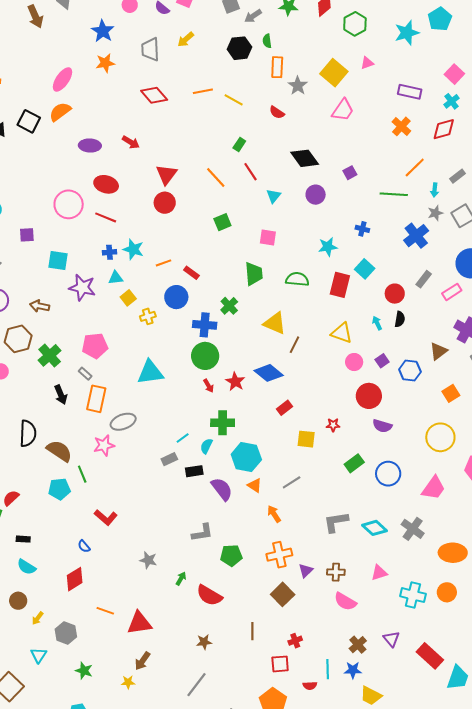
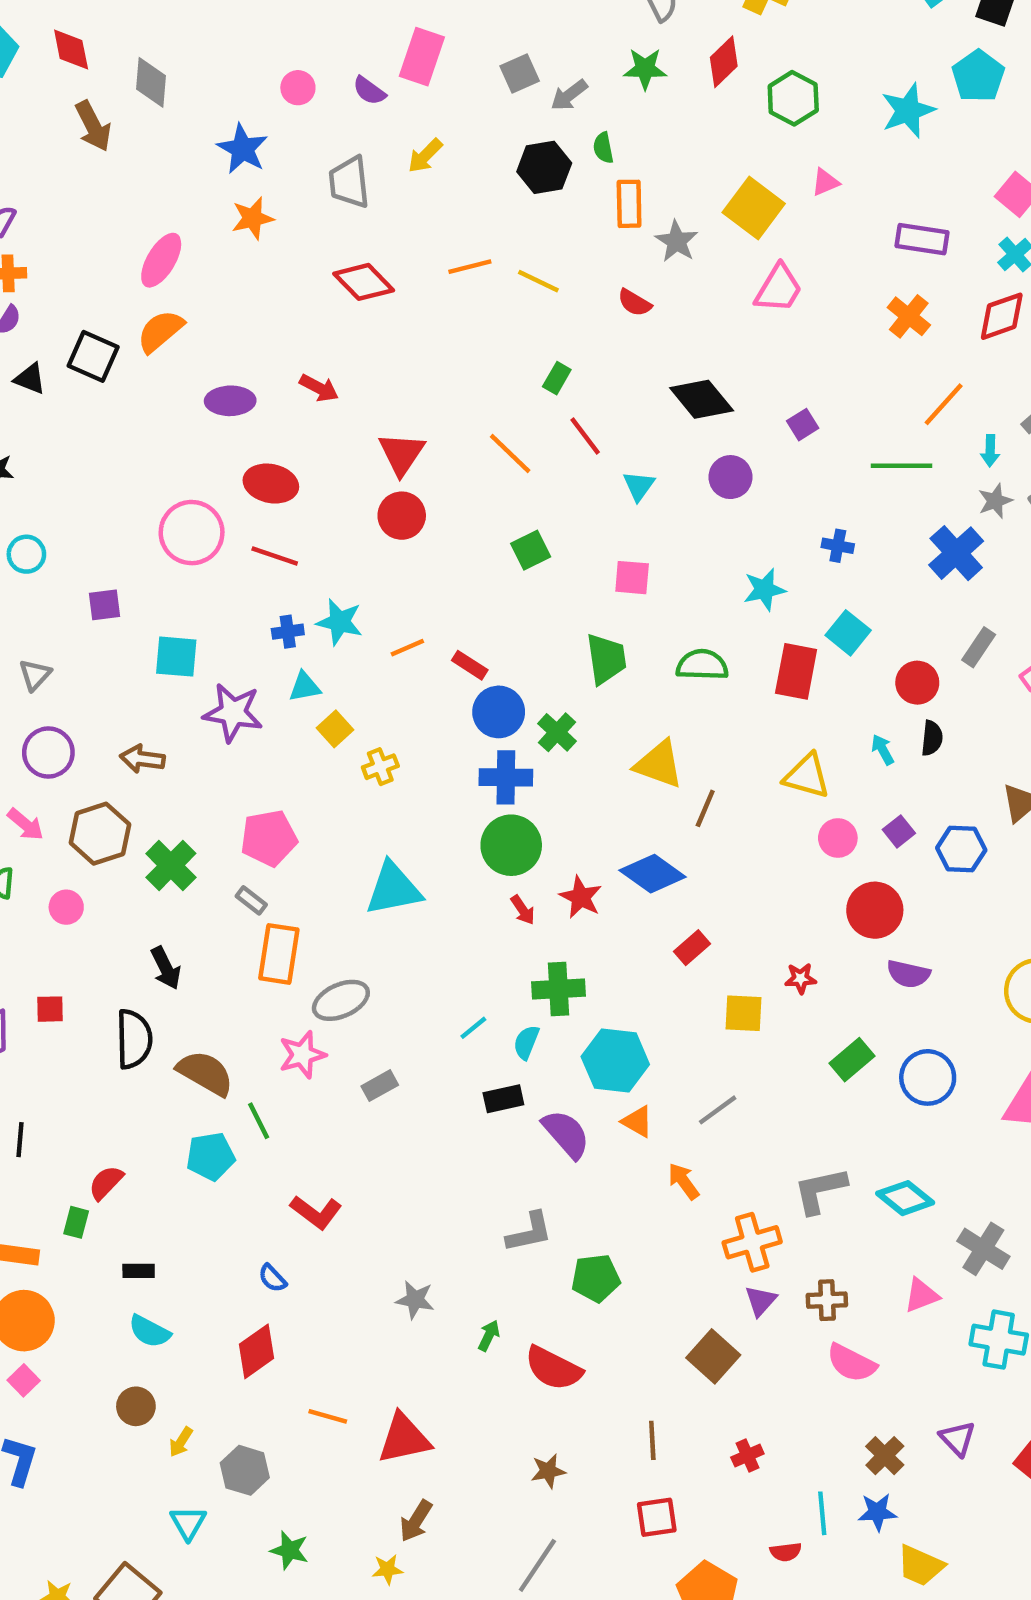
blue circle: (176, 297) -> (499, 712), moved
black arrow: (61, 395) -> (166, 968), moved
gray rectangle: (169, 459) -> (380, 1086), moved
gray cross: (413, 529) -> (983, 1249), moved
orange cross: (279, 555) -> (752, 1242), moved
red square: (280, 664) -> (657, 1517), moved

